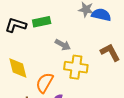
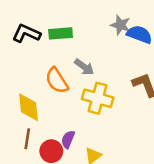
yellow diamond: (18, 68) -> (28, 107), moved
orange semicircle: (45, 83) -> (57, 81), moved, turned -70

